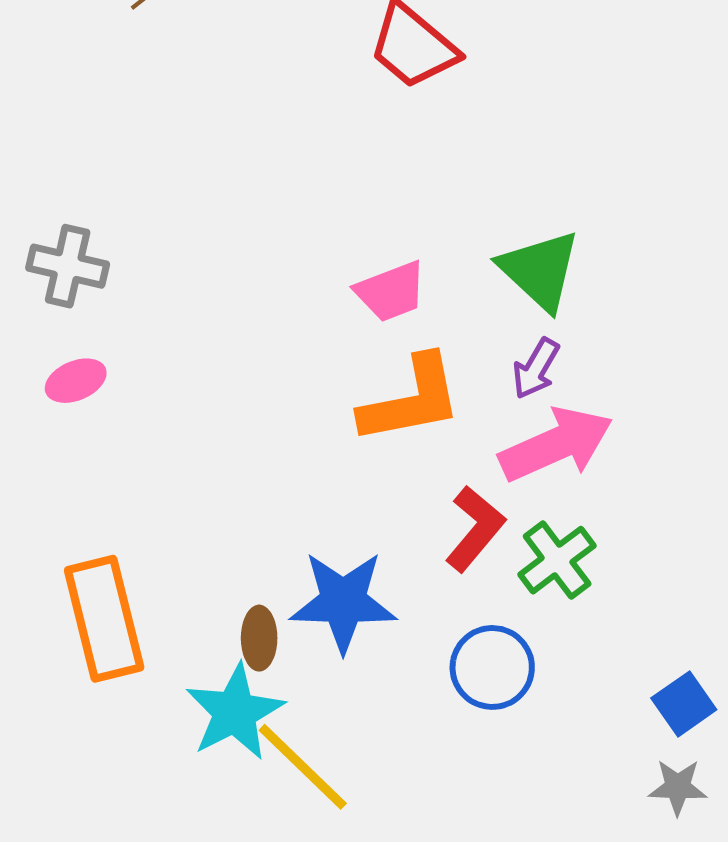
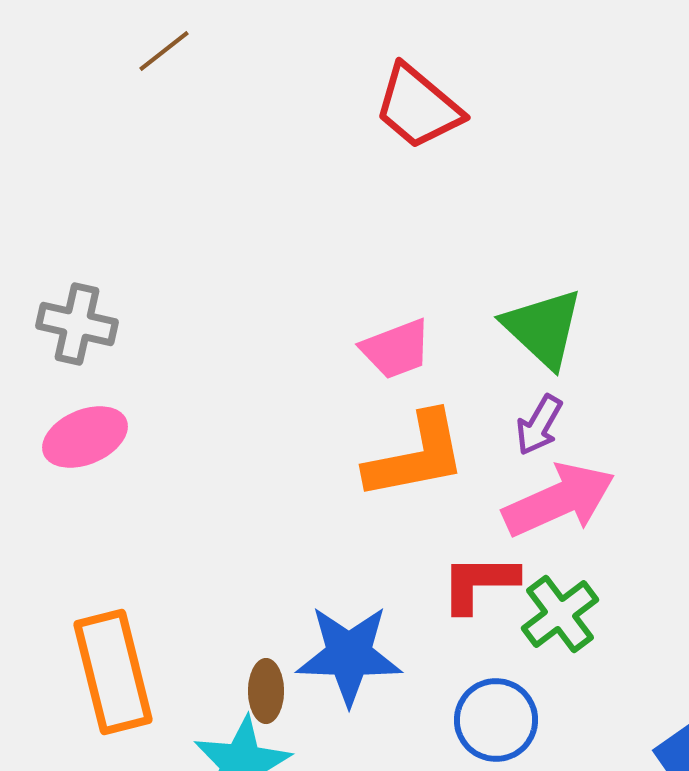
pink ellipse: (76, 381) -> (85, 437), size x1.4
red L-shape: (475, 529) -> (479, 583), turned -130

